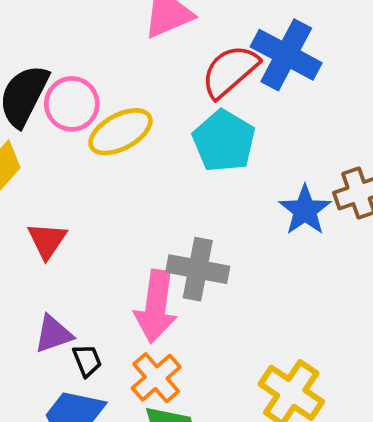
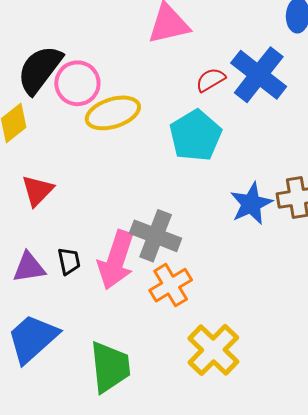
red semicircle: (230, 71) -> (211, 80), size x0.6
black trapezoid: (87, 361) -> (69, 261), moved
orange cross: (156, 378) -> (171, 285), moved

